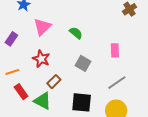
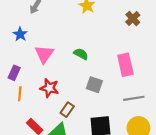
pink rectangle: (115, 50) -> (125, 65), size x1.5
orange line: (12, 72) -> (20, 94), moved, turned -56
gray line: (117, 83) -> (134, 98), turned 36

